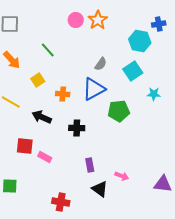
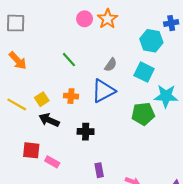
green line: (48, 50) -> (69, 60), moved
cyan square: (133, 71) -> (144, 72), turned -30
yellow square: (38, 80) -> (42, 99), moved
cyan star: (154, 94) -> (166, 96), size x1.6
green pentagon: (119, 111) -> (143, 114), moved

